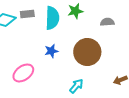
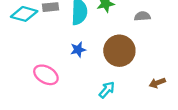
pink ellipse: (23, 73) -> (46, 75), turned 65

